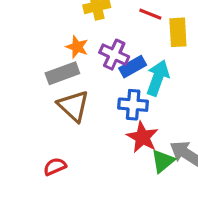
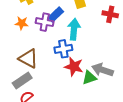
blue rectangle: (133, 67) -> (56, 15), moved
gray rectangle: (62, 73) -> (22, 81), moved
green triangle: (163, 161) -> (89, 78), turned 35

